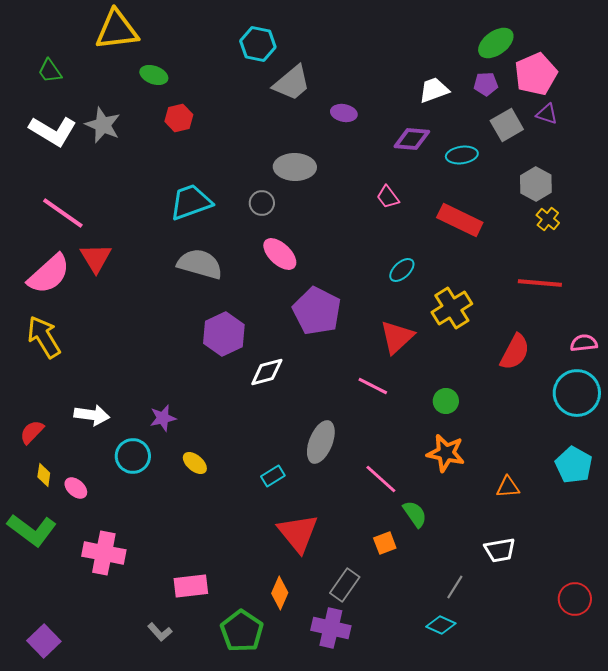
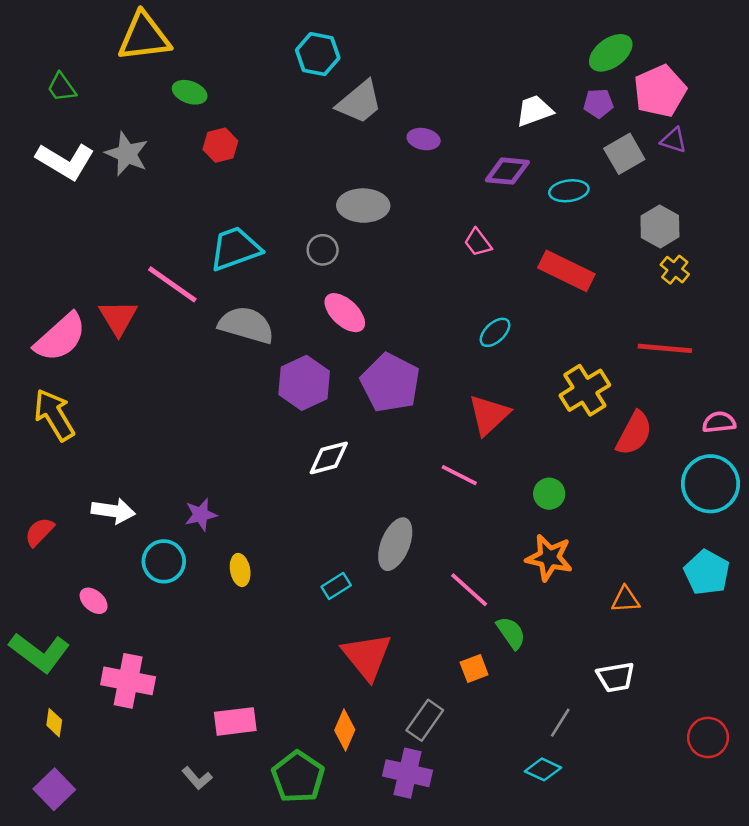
pink line: (63, 213) -> (172, 284), moved
yellow cross: (452, 308) -> (585, 390), moved
purple hexagon: (224, 334) -> (304, 383), moved
yellow ellipse: (195, 463) -> (240, 570), turned 40
yellow diamond: (44, 475) -> (54, 723), moved

